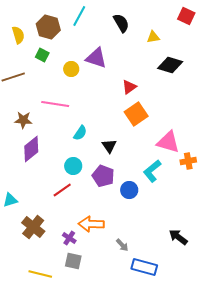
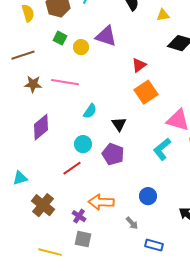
green square: (42, 55) -> (60, 38), moved
brown star: (23, 120) -> (33, 84), moved
blue circle: (129, 190) -> (148, 196), moved
blue rectangle: (144, 267) -> (154, 245), size x0.7

